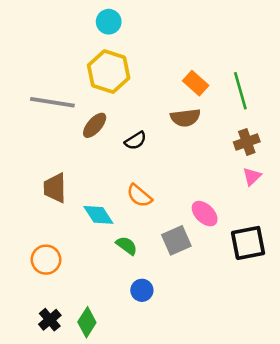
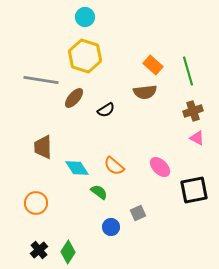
pink triangle: (252, 176) -> (197, 138), turned -49
orange semicircle: (139, 196) -> (114, 166), moved
gray square: (176, 240) -> (138, 213), moved, size x0.7

